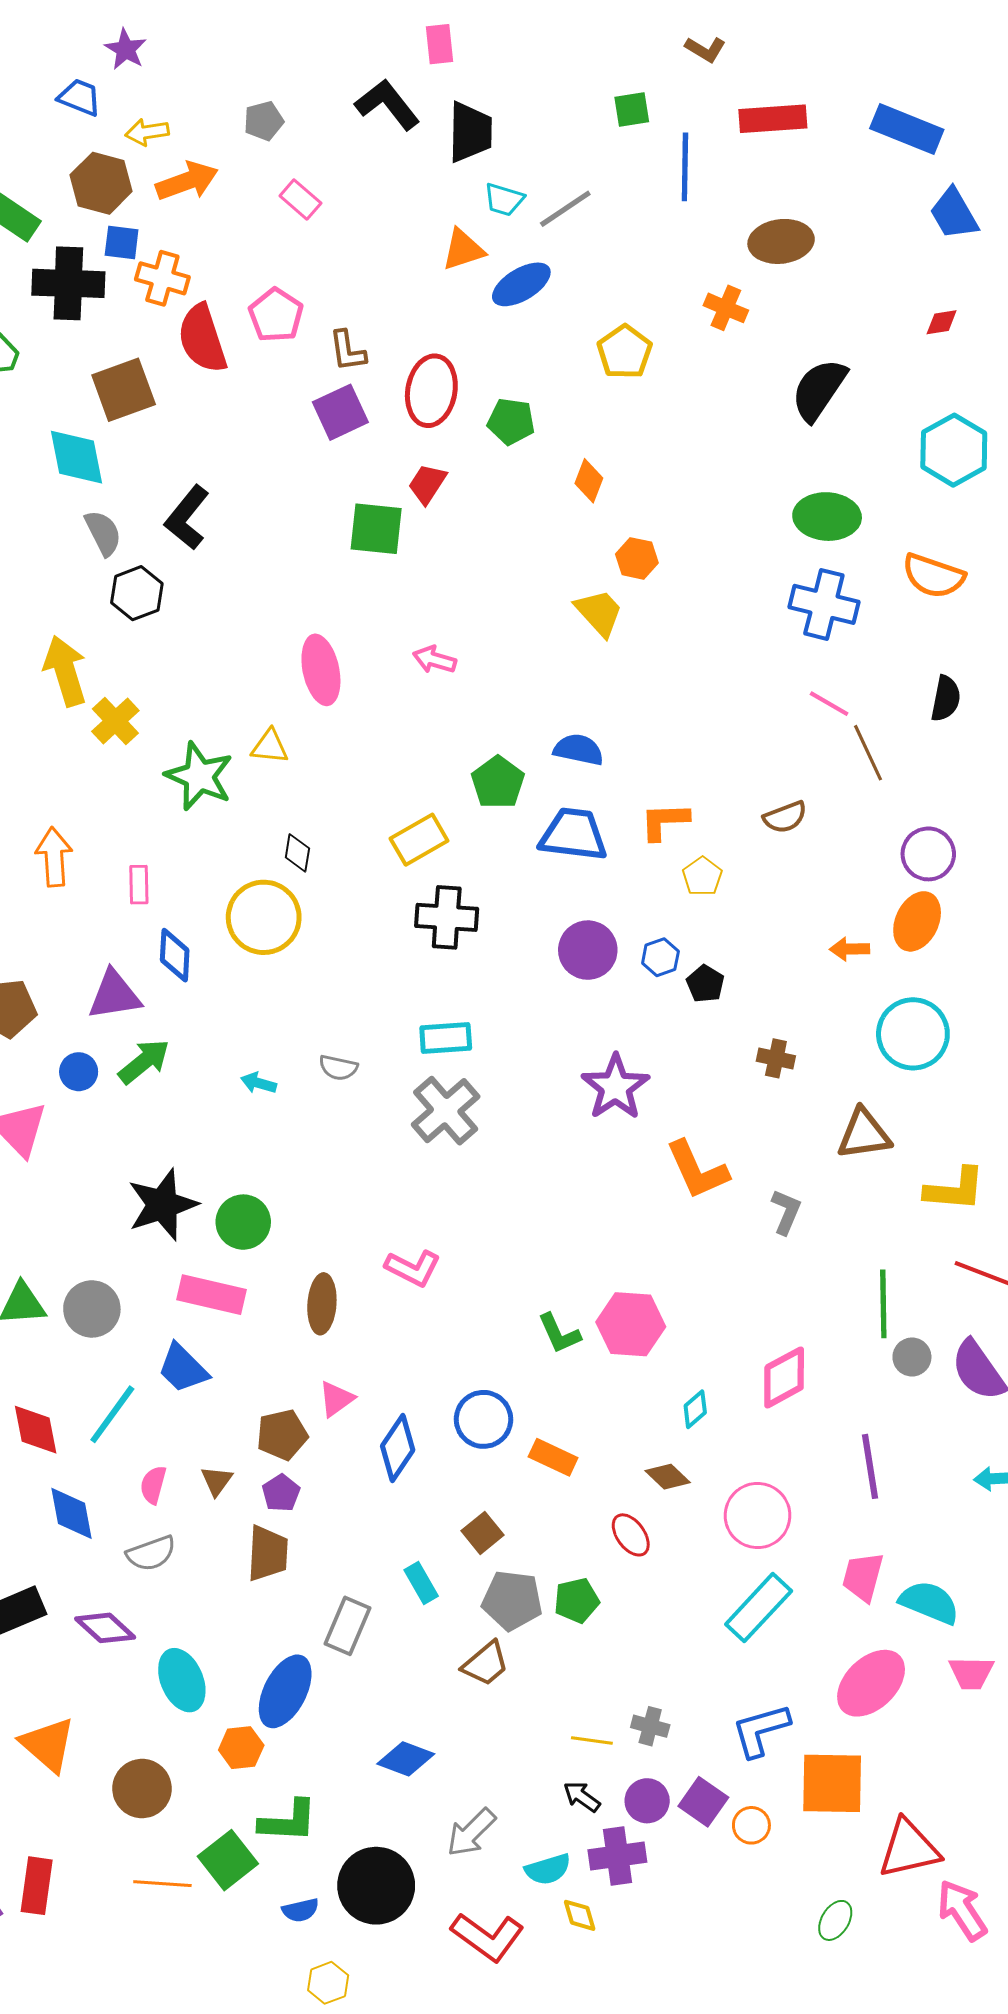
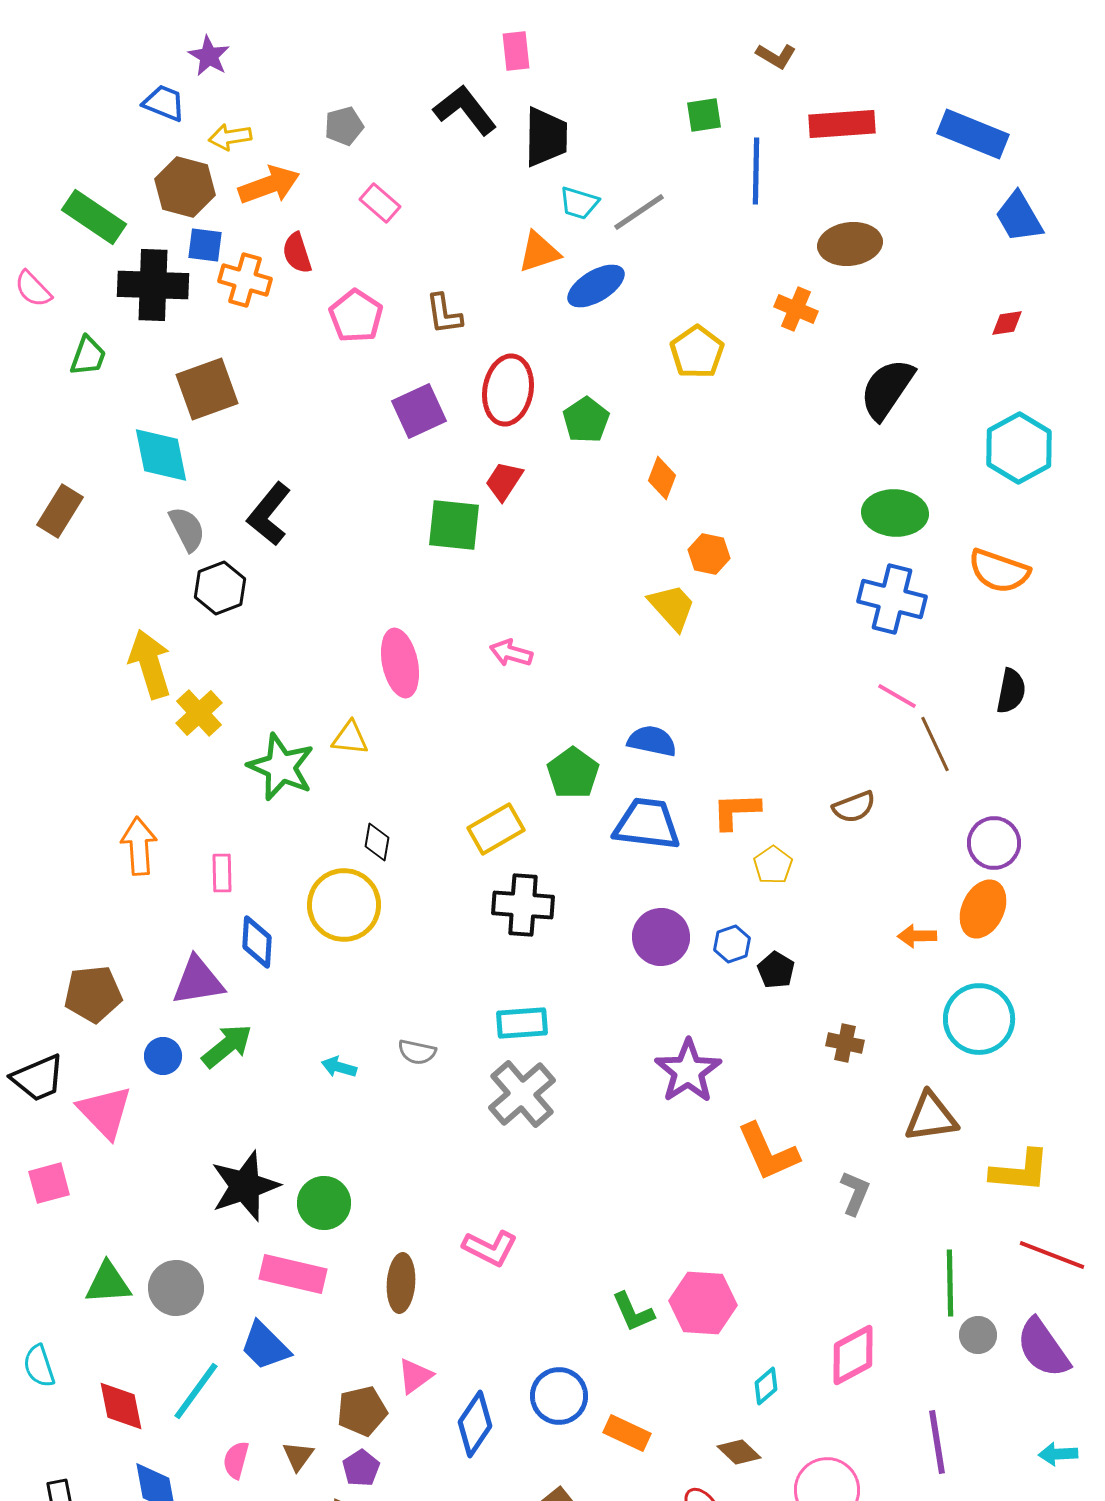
red semicircle: (202, 339) -> (297, 253), moved, size x0.6
brown L-shape: (348, 351) -> (444, 314), moved
green pentagon: (511, 421) -> (586, 420), turned 30

